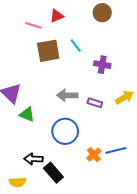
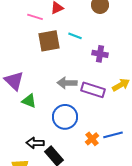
cyan line: (76, 46) -> (75, 36), turned -32
purple rectangle: (95, 103) -> (93, 90), size x1.6

